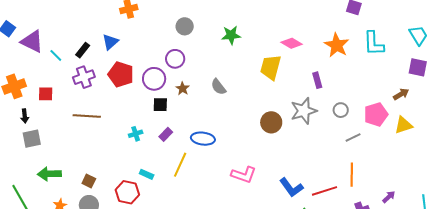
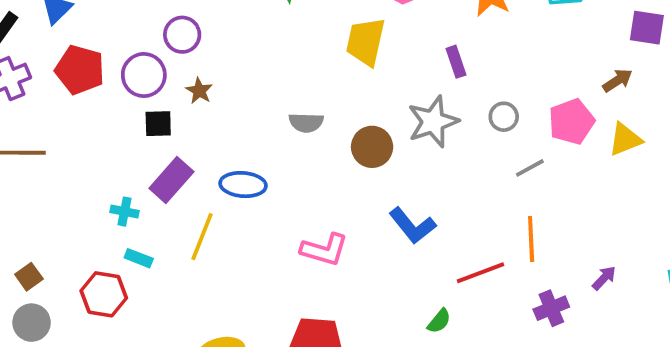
gray semicircle: (218, 87) -> (306, 123), moved, turned -48
cyan cross: (136, 134) -> (125, 212), moved, turned 32
purple rectangle: (166, 134) -> (171, 180), size x1.6
brown square: (89, 181) -> (29, 277), turned 32
blue L-shape: (291, 187) -> (412, 226), moved

